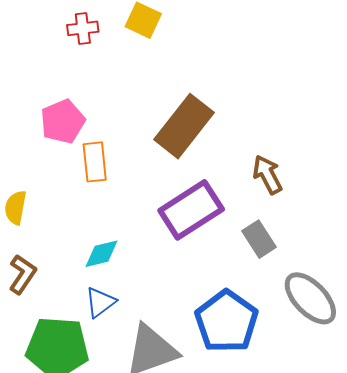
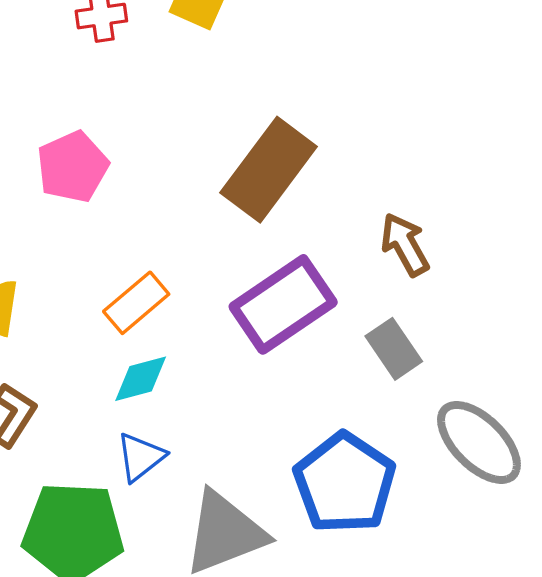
orange rectangle: (95, 162) -> (136, 303), moved, turned 57

